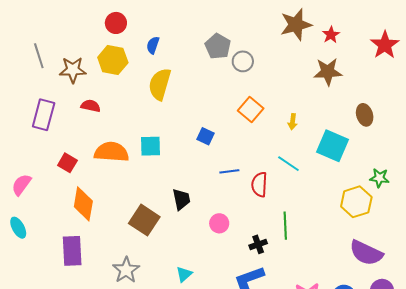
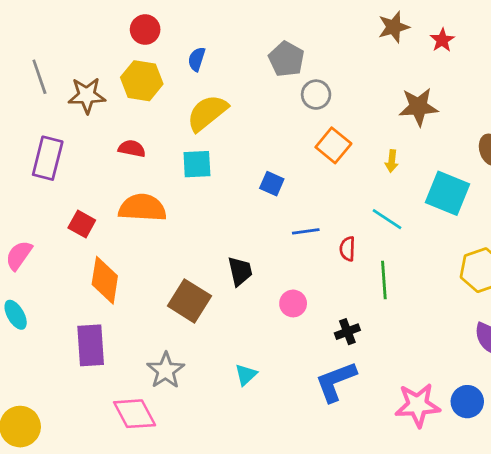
brown star: (296, 25) -> (394, 27), size x0.7
gray circle: (243, 61) -> (316, 95), moved
brown star: (328, 72) -> (418, 107), moved
yellow semicircle: (160, 84) -> (207, 113), turned 36
red semicircle: (91, 106) -> (132, 149), moved
cyan square: (150, 146) -> (197, 164), moved
red semicircle: (259, 184) -> (347, 249), size x0.7
green line: (285, 226) -> (384, 280), moved

